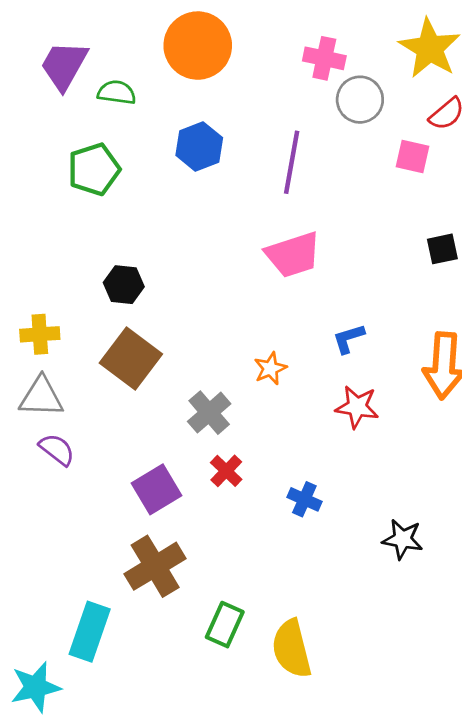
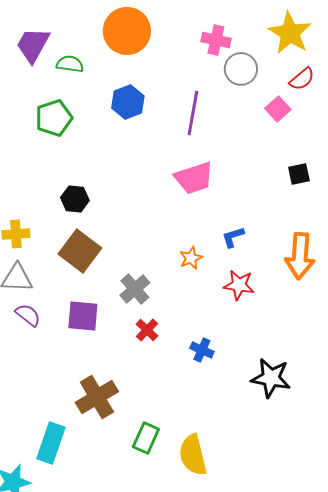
pink square: (413, 156) -> (278, 109), turned 35
orange star: (270, 368) -> (191, 258), moved
purple square: (156, 489) -> (83, 316), moved, turned 36
black star: (403, 539) -> (271, 378), size x1.4

